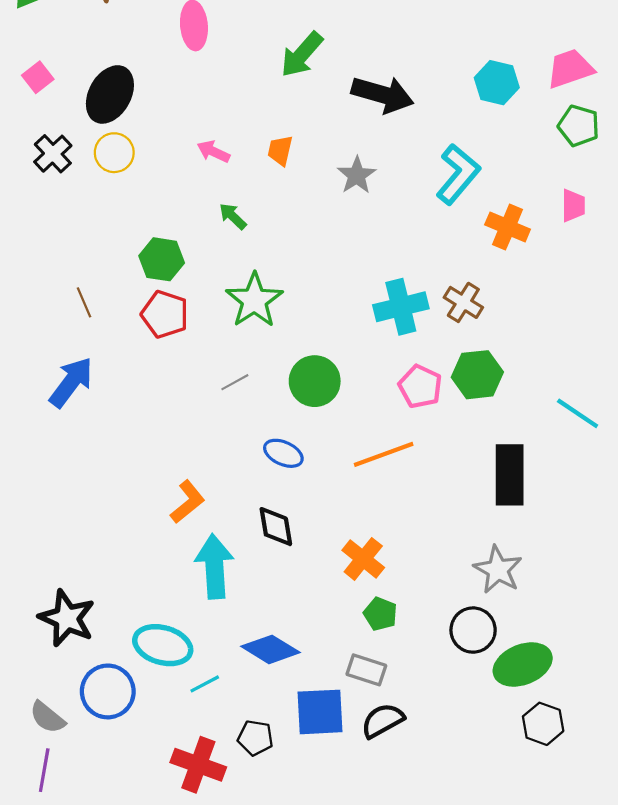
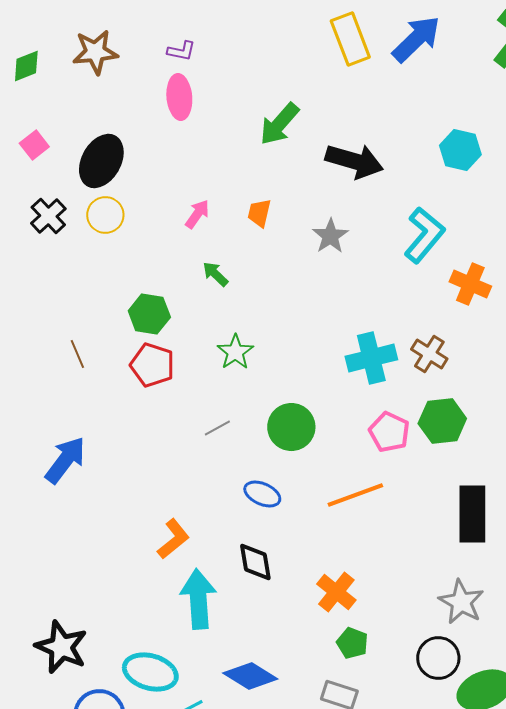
pink arrow: (213, 152) -> (197, 214), turned 100
green star: (254, 300) -> (235, 352), size x0.7
blue arrow: (71, 382) -> (65, 460), moved

